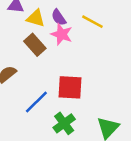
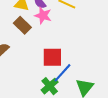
blue line: (36, 102) -> (62, 73), moved

